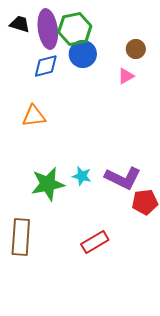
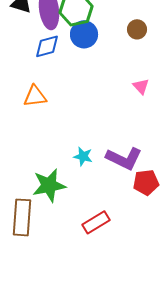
pink triangle: (126, 76) -> (141, 86), moved, turned -42
green star: (48, 184) -> (49, 185), moved

